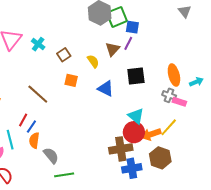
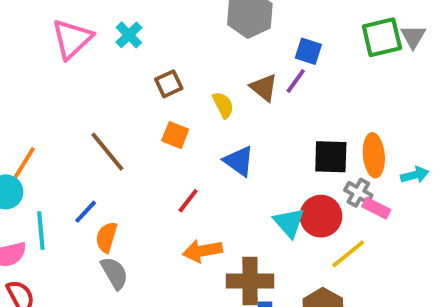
green square: (117, 17) -> (382, 37), moved
cyan cross: (38, 44) -> (129, 35), moved
brown triangle: (113, 49) -> (264, 88), turned -42
black square: (136, 76) -> (331, 157), moved
red line: (23, 120) -> (188, 201), moved
red circle: (134, 132) -> (321, 216), moved
orange arrow: (151, 134) -> (202, 251), moved
orange semicircle: (34, 140) -> (106, 237), moved

